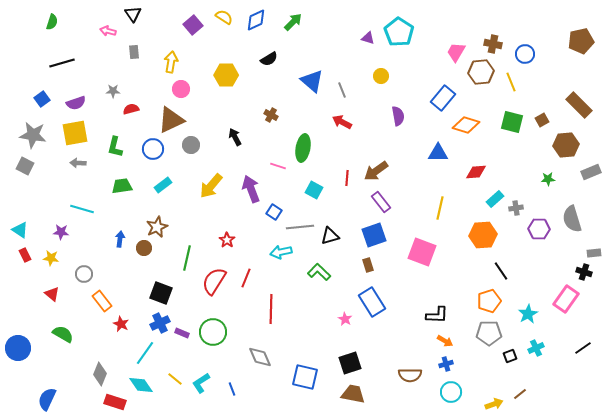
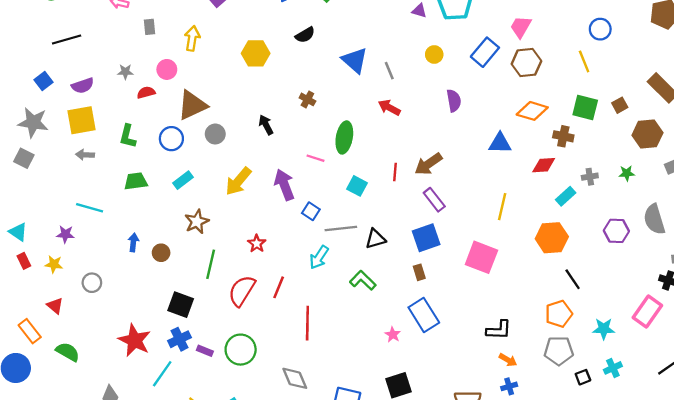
brown cross: (493, 44) -> (563, 136), moved
brown hexagon: (481, 72) -> (526, 63), moved
pink circle: (181, 89) -> (167, 69), moved
blue rectangle: (443, 98) -> (485, 52), moved
gray cross: (516, 208) -> (590, 177), moved
brown star: (157, 227) -> (197, 222), moved
cyan arrow: (281, 252) -> (319, 257), turned -45
orange rectangle: (102, 301) -> (30, 331), moved
cyan star: (528, 314) -> (604, 329), turned 30
red star: (121, 324) -> (135, 340), size x1.8

